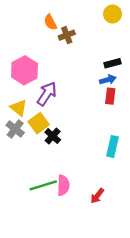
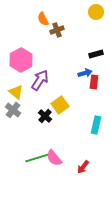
blue arrow: (108, 80) -> (85, 73), moved
yellow square: (39, 123) -> (60, 105), moved
pink semicircle: (63, 185) -> (54, 158), turned 138

